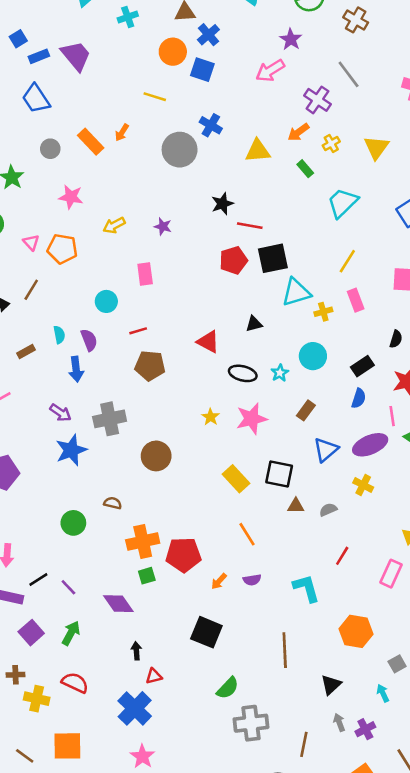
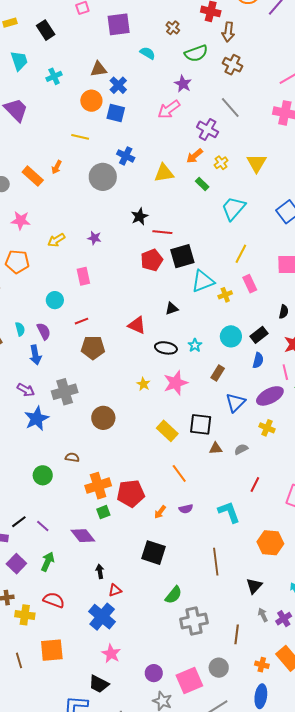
cyan circle: (313, 356) -> (231, 336), moved
brown line: (25, 756) -> (19, 660), turned 42

